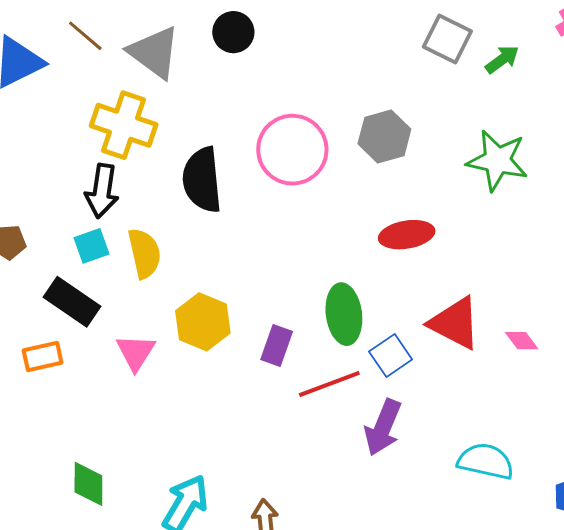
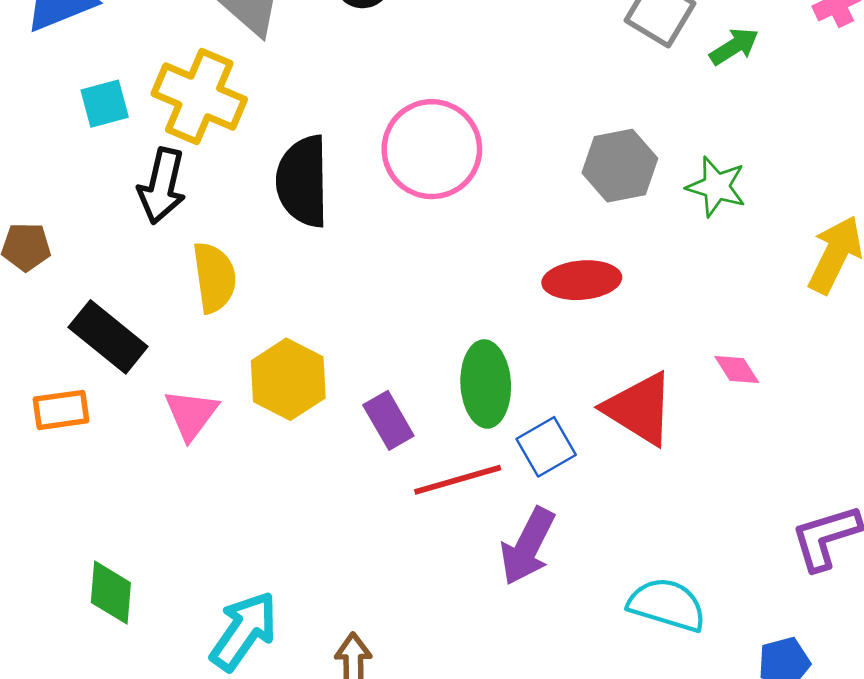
gray hexagon: (384, 136) -> (620, 166), moved
green star: (497, 160) -> (716, 187), size x0.7
cyan square: (92, 246) -> (105, 104), moved
pink diamond: (522, 341) -> (737, 369), moved
purple rectangle: (277, 346) -> (388, 420), turned -54

